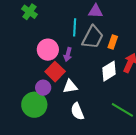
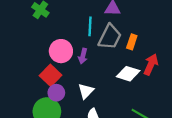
white diamond: (109, 71) -> (128, 74), turned 50
red square: (55, 72) -> (51, 75), moved
white triangle: (70, 86) -> (86, 91), turned -35

